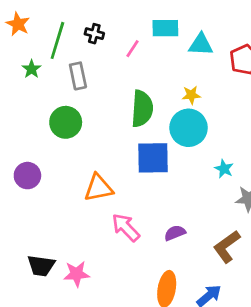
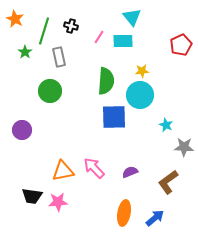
cyan rectangle: (165, 28) -> (123, 41), moved
cyan triangle: (201, 45) -> (132, 17), moved, turned 48
orange triangle: (98, 188) -> (63, 171), moved

